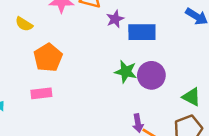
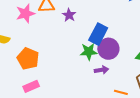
blue rectangle: (142, 32) -> (98, 34), moved, turned -45
purple arrow: (138, 123) -> (101, 70), moved, turned -72

